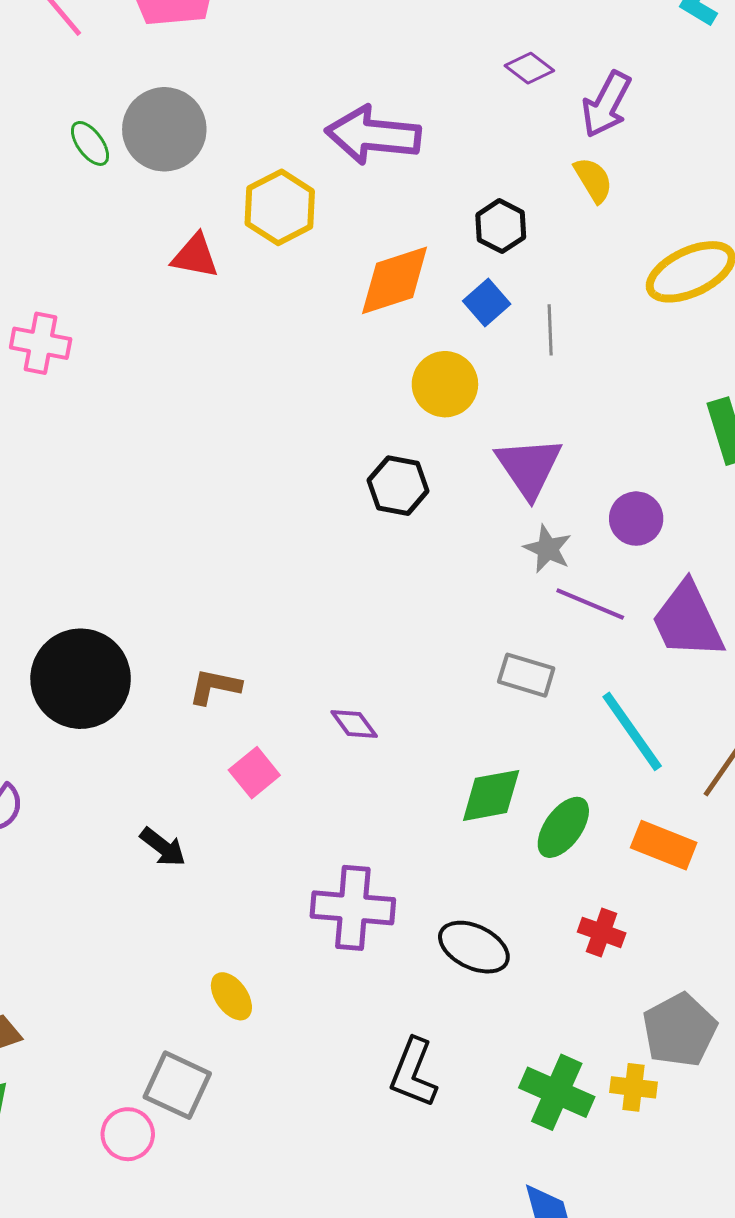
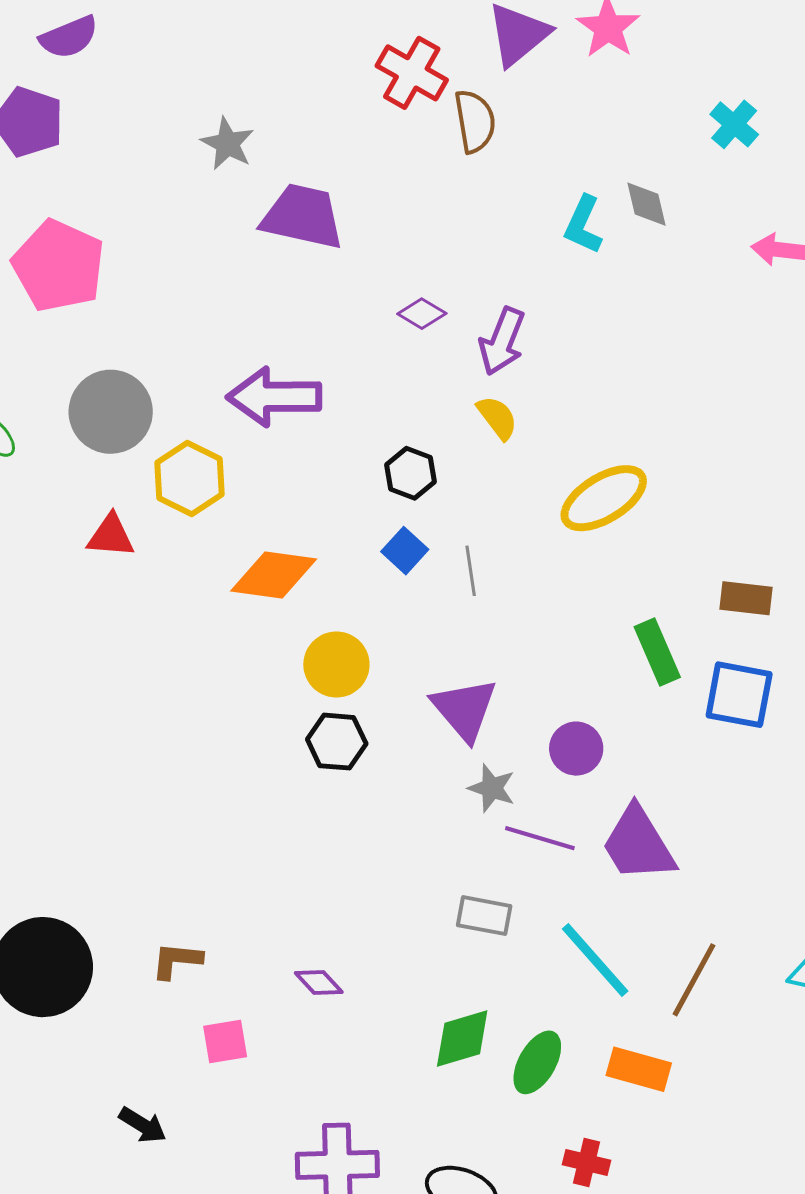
gray circle: (164, 129) -> (111, 412), moved
orange diamond: (395, 280) -> (274, 575), moved, turned 32
yellow circle: (445, 384) -> (336, 664), moved
pink square: (254, 773) -> (225, 1041), turned 36

